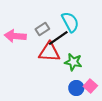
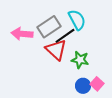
gray rectangle: (42, 29) -> (49, 27), size x1.6
red triangle: (49, 52) -> (56, 50), turned 40

